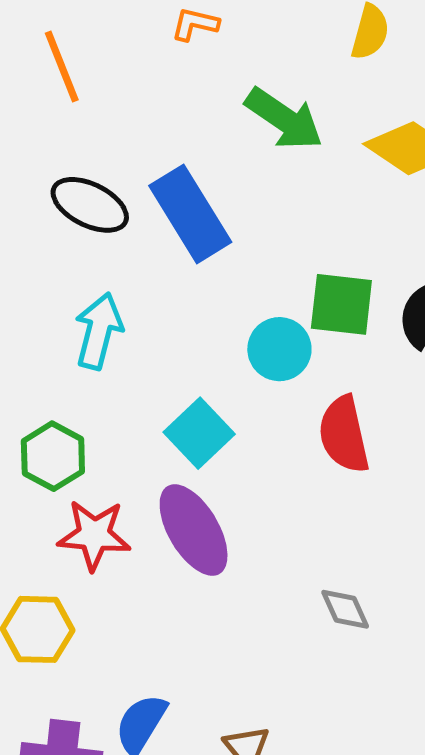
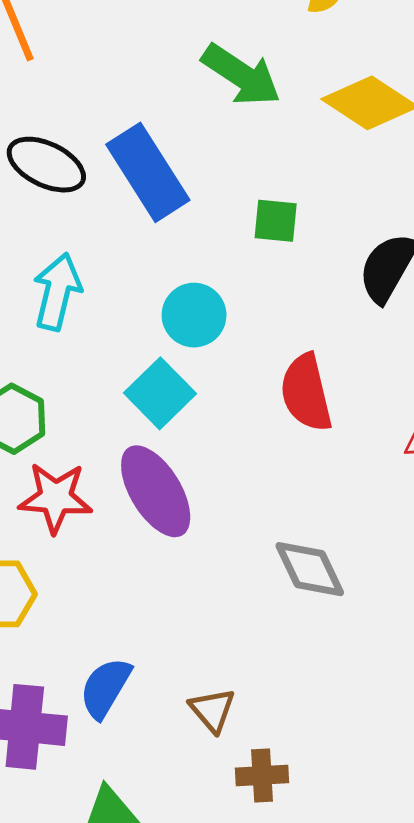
green square: (341, 304) -> (276, 221), moved, size x0.7
cyan circle: (279, 349) -> (194, 315), moved
gray diamond: (345, 609) -> (310, 569), size x1.4

